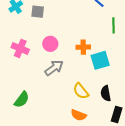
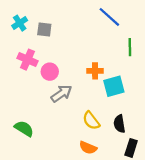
pink circle: (50, 44) -> (50, 72), moved
pink cross: (20, 48) -> (27, 60), moved
green semicircle: (22, 100) -> (24, 129), turned -96

